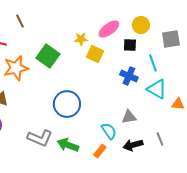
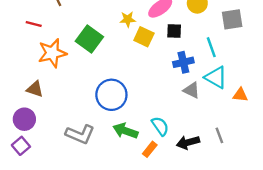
black square: (130, 45) -> (174, 31), moved
blue cross: (129, 76) -> (183, 62), turned -36
gray triangle: (129, 117) -> (192, 90), moved, turned 35
green arrow: (68, 145) -> (125, 131), moved

